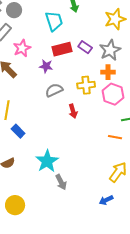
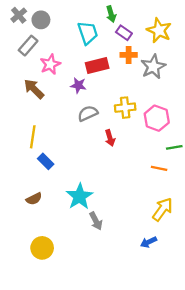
yellow star: (115, 19) -> (159, 30), turned -30
purple rectangle: (85, 47) -> (124, 33), moved
orange cross: (108, 72) -> (129, 55), moved

